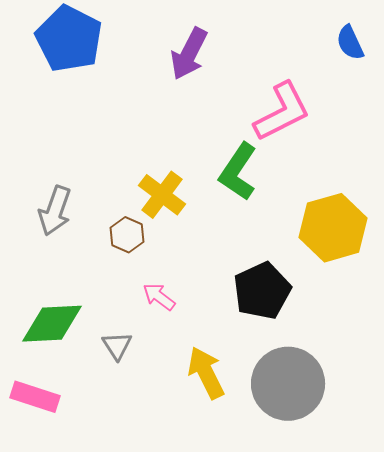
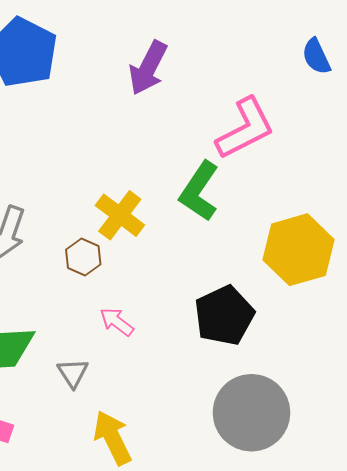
yellow arrow: (206, 373) -> (113, 438), moved

